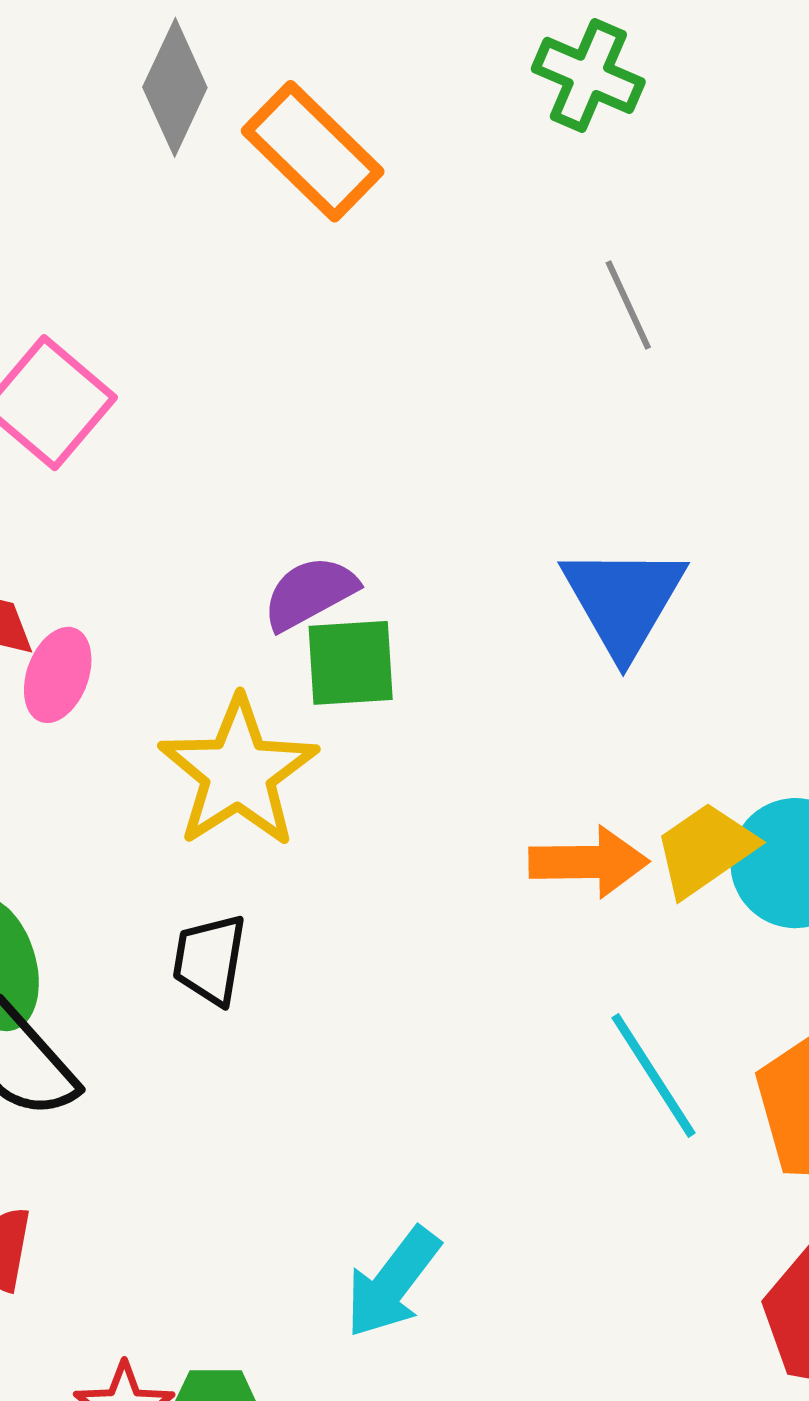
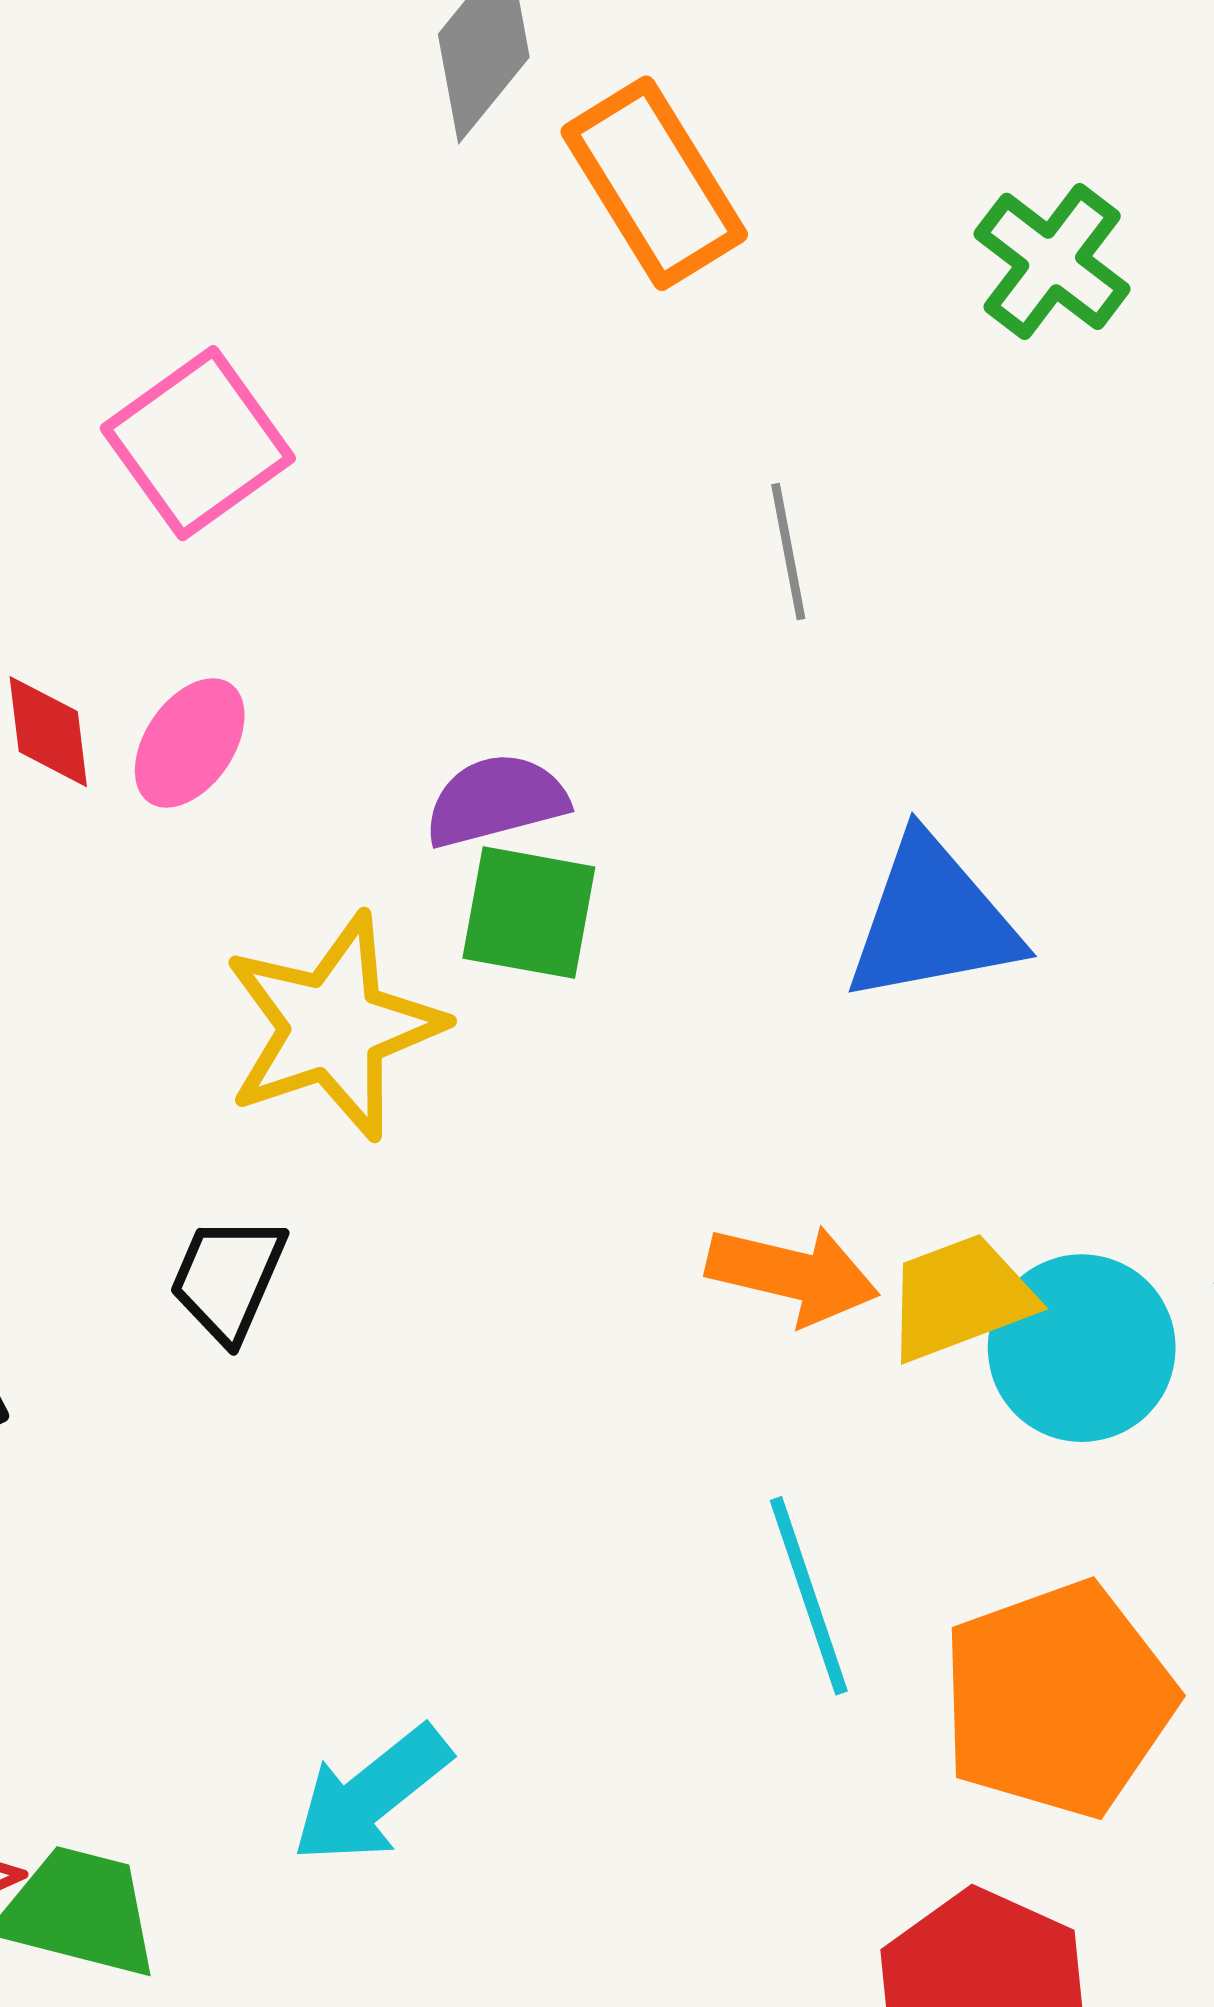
green cross: (588, 75) -> (1052, 261), moved
gray line: (628, 305) -> (788, 552), moved
blue triangle: (623, 600) -> (933, 920), turned 35
pink ellipse: (58, 675) -> (190, 743), moved

